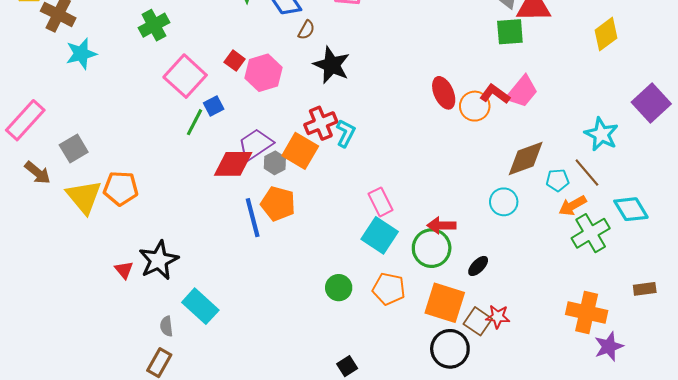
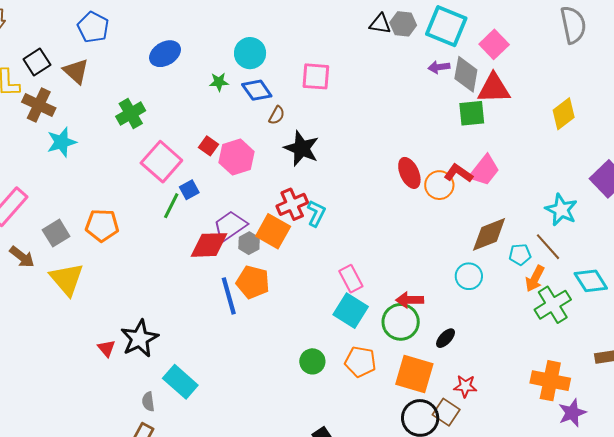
orange pentagon: (121, 188) -> (102, 225), moved
orange arrow: (573, 206) -> (535, 279), turned -32
brown square: (478, 321) -> (446, 412), moved

